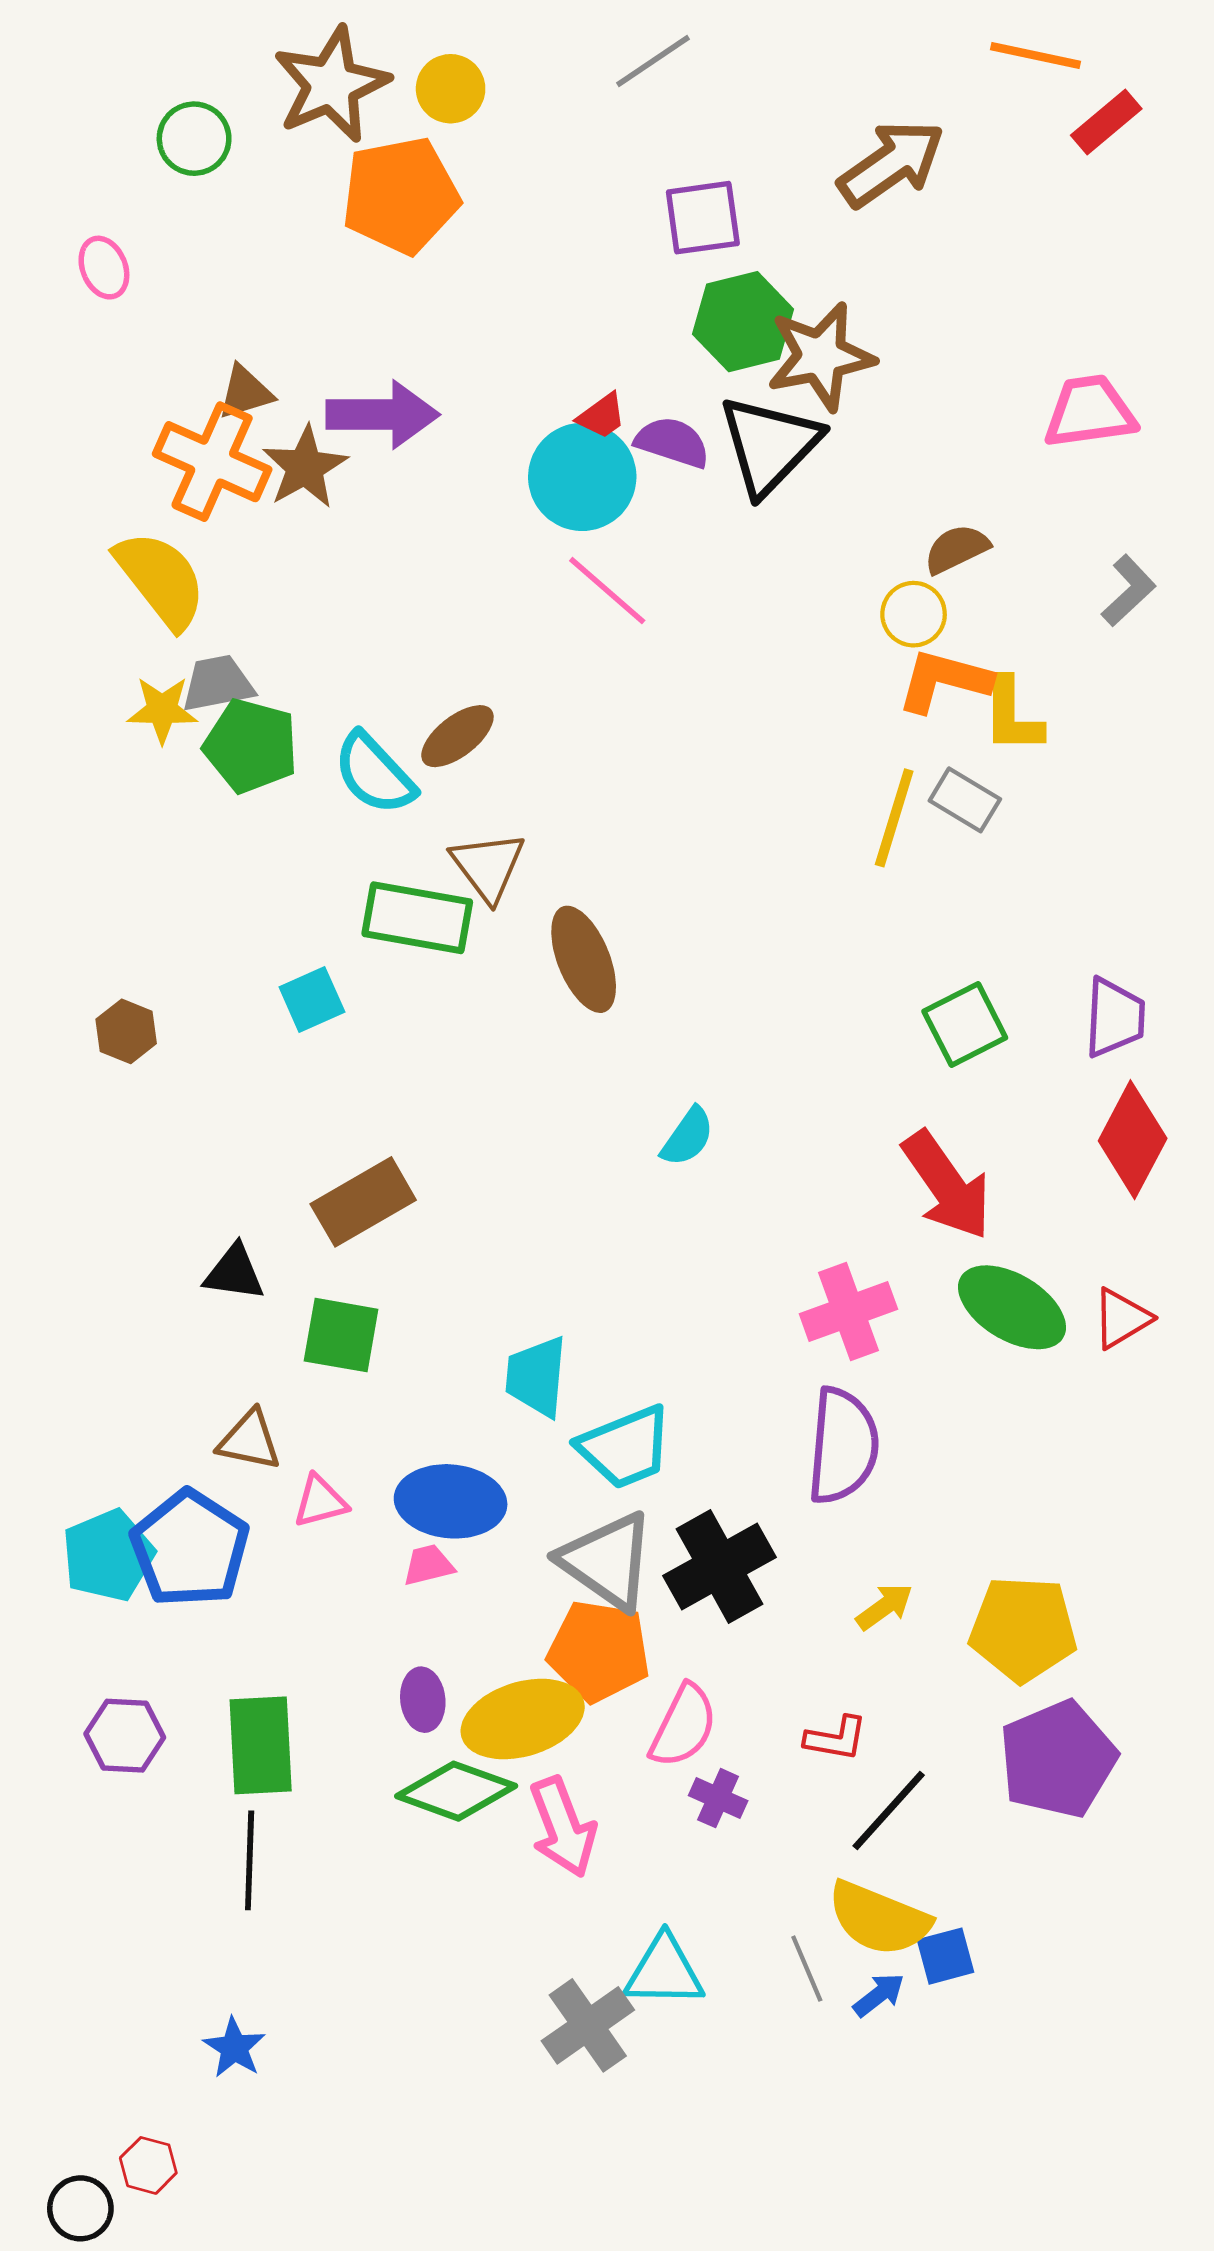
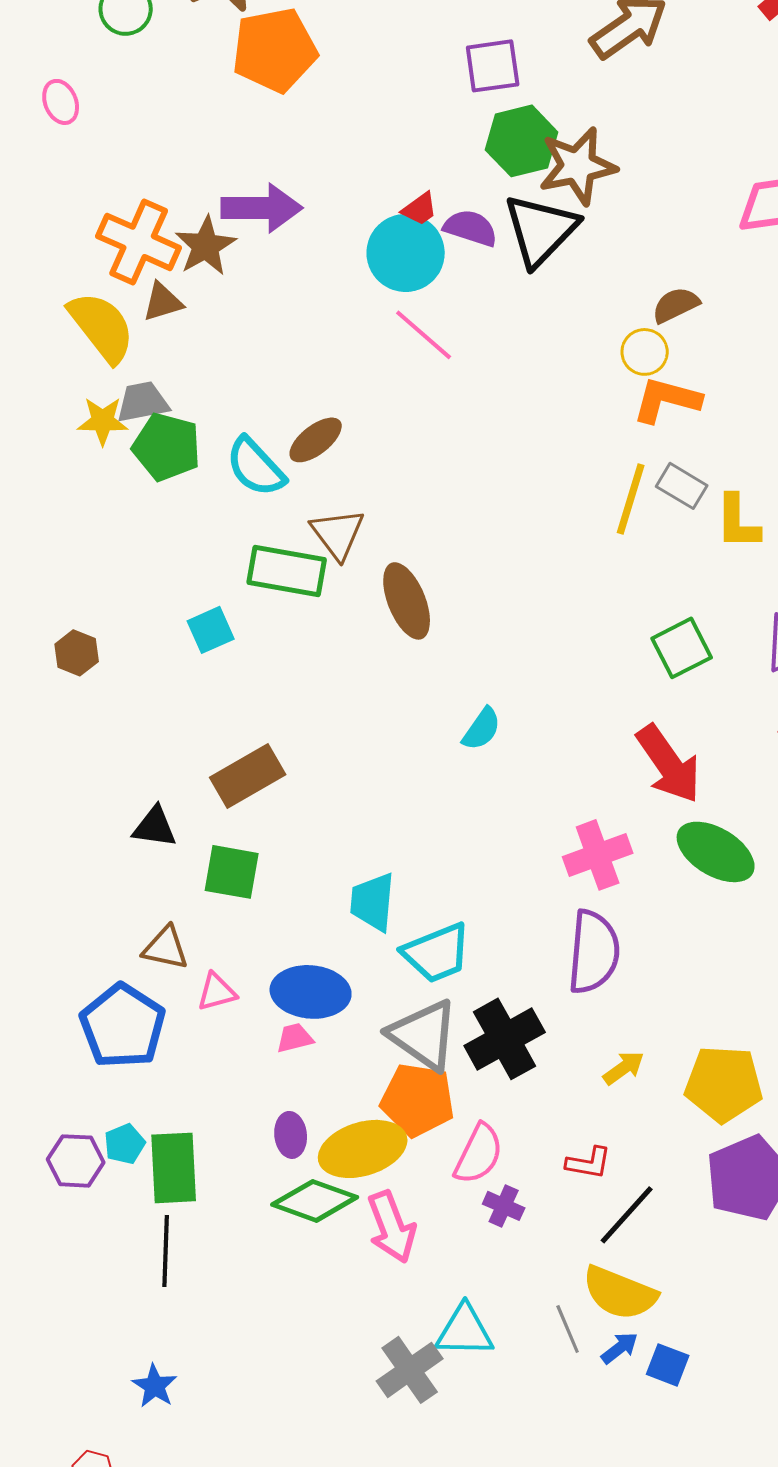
brown triangle: (245, 392) -> (163, 302), moved
yellow L-shape: (1012, 715) -> (738, 522), moved
cyan pentagon: (108, 1555) -> (125, 1144), moved, size x0.6
blue square: (945, 1956) -> (668, 1365), moved, turned 36

